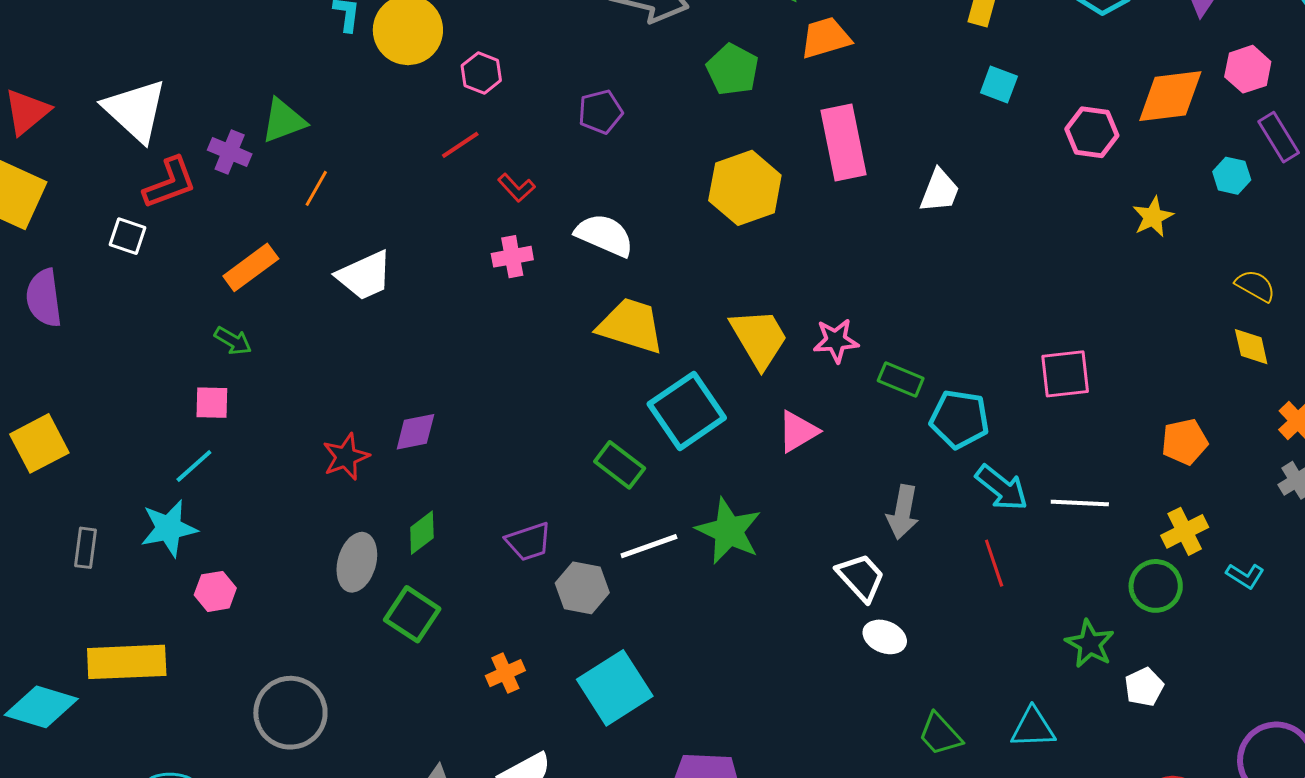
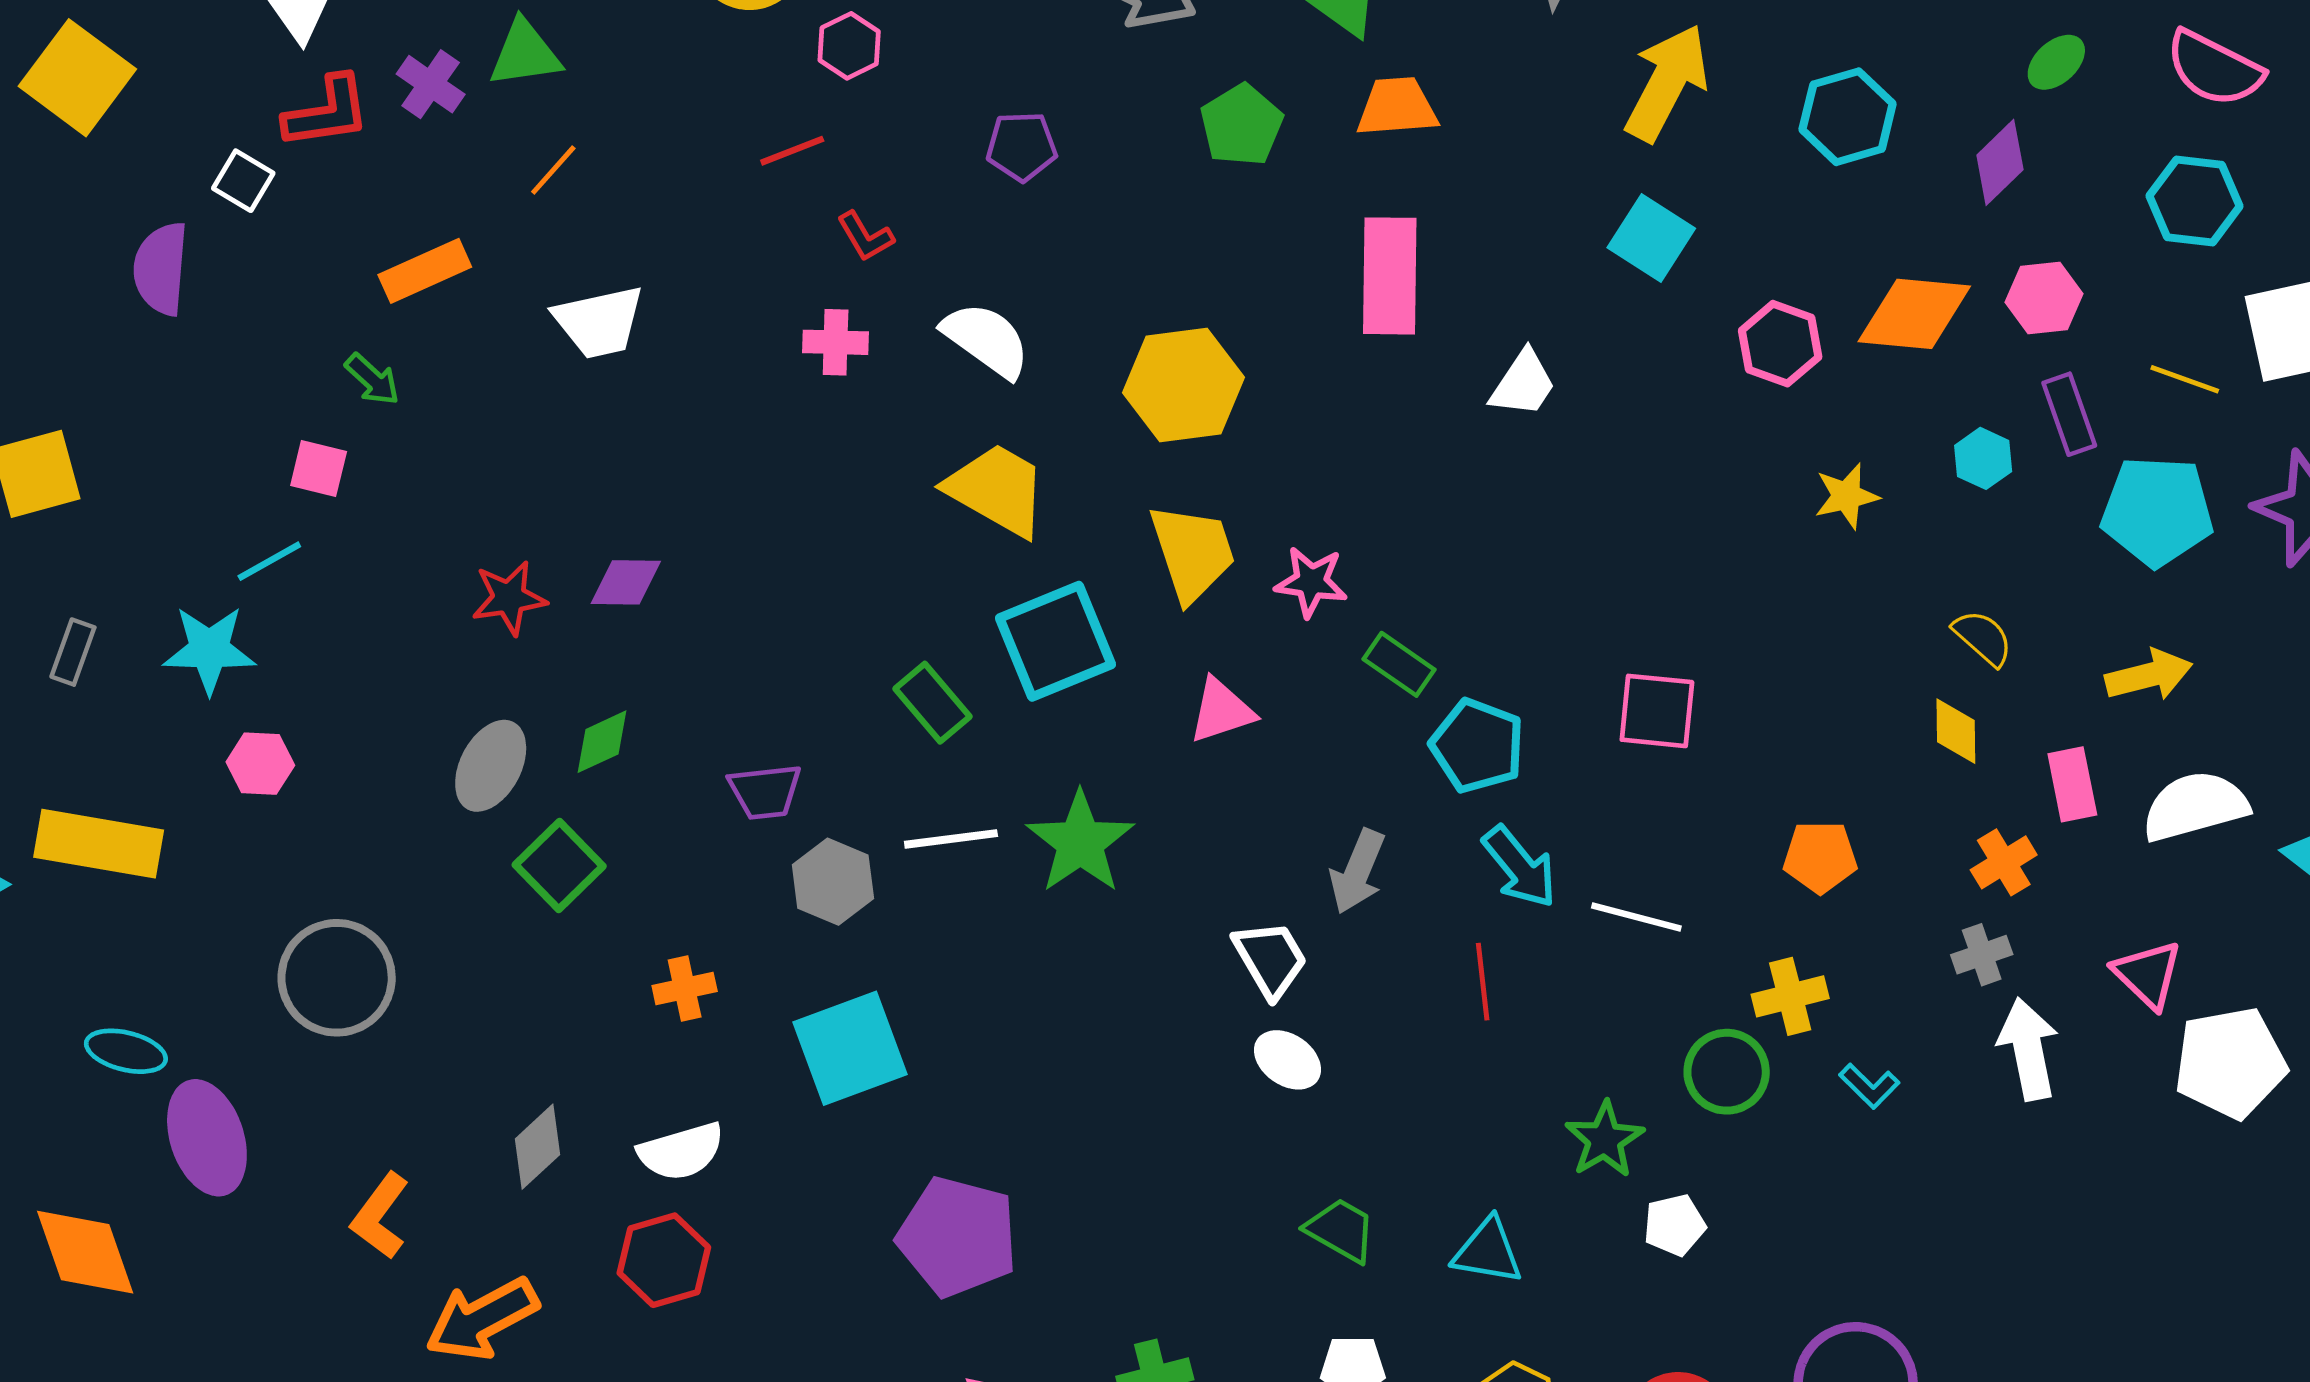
cyan square: (999, 84) -> (1651, 238), size x1.4
yellow hexagon: (745, 188) -> (1184, 385), moved
purple semicircle: (44, 298) -> (161, 269), moved
green trapezoid: (940, 734) -> (1341, 1230), turned 150

